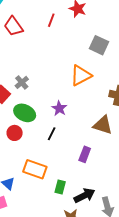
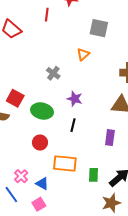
orange triangle: (81, 75) -> (83, 54), moved, size x0.6
gray cross: (22, 82) -> (53, 73), moved
red circle: (15, 133) -> (40, 143), moved

